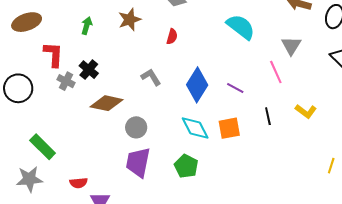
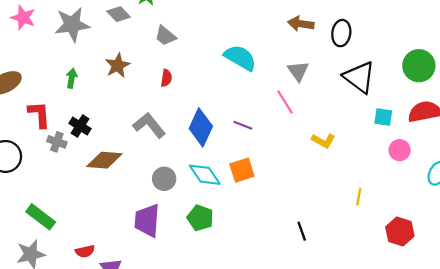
gray L-shape: (151, 77) -> (149, 125), size x1.4
black line: (268, 116) -> (302, 231), moved
gray circle: (136, 127) -> (164, 179), moved

